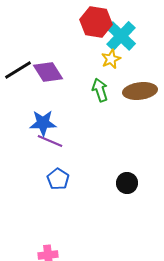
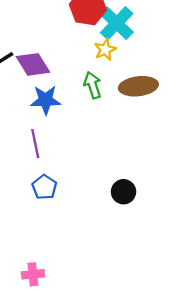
blue star: (43, 123) -> (46, 100), moved
purple line: (50, 141) -> (35, 144), turned 55

